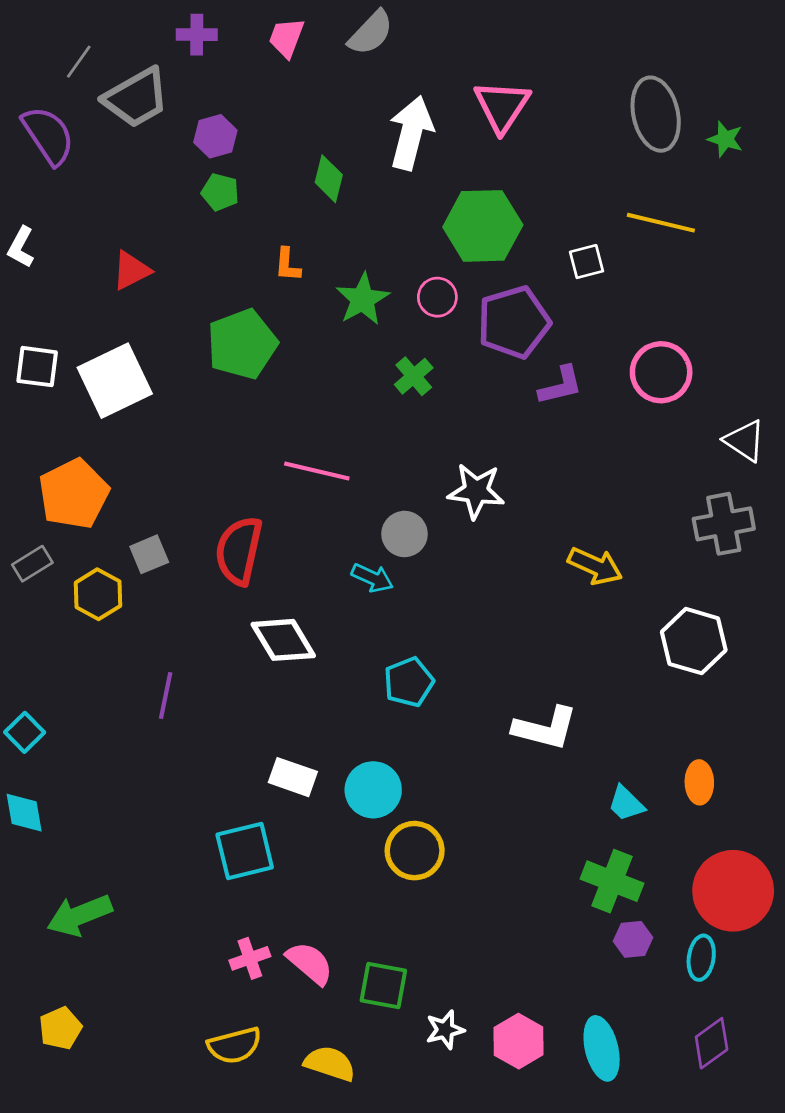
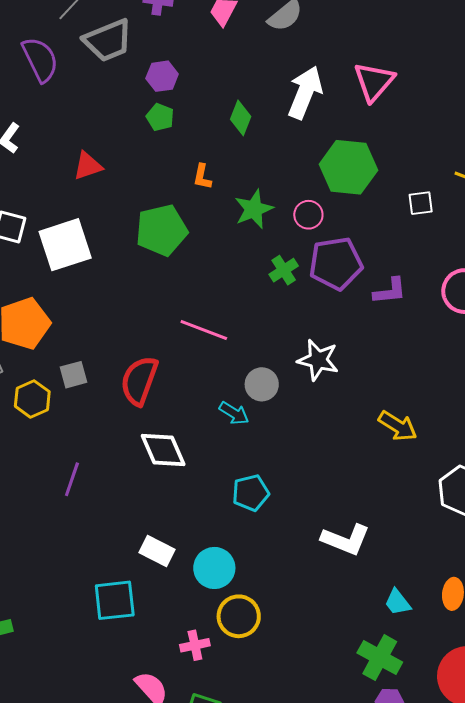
purple pentagon: (514, 322) -> (336, 263), moved
pink cross: (250, 958) -> (195, 645), moved

